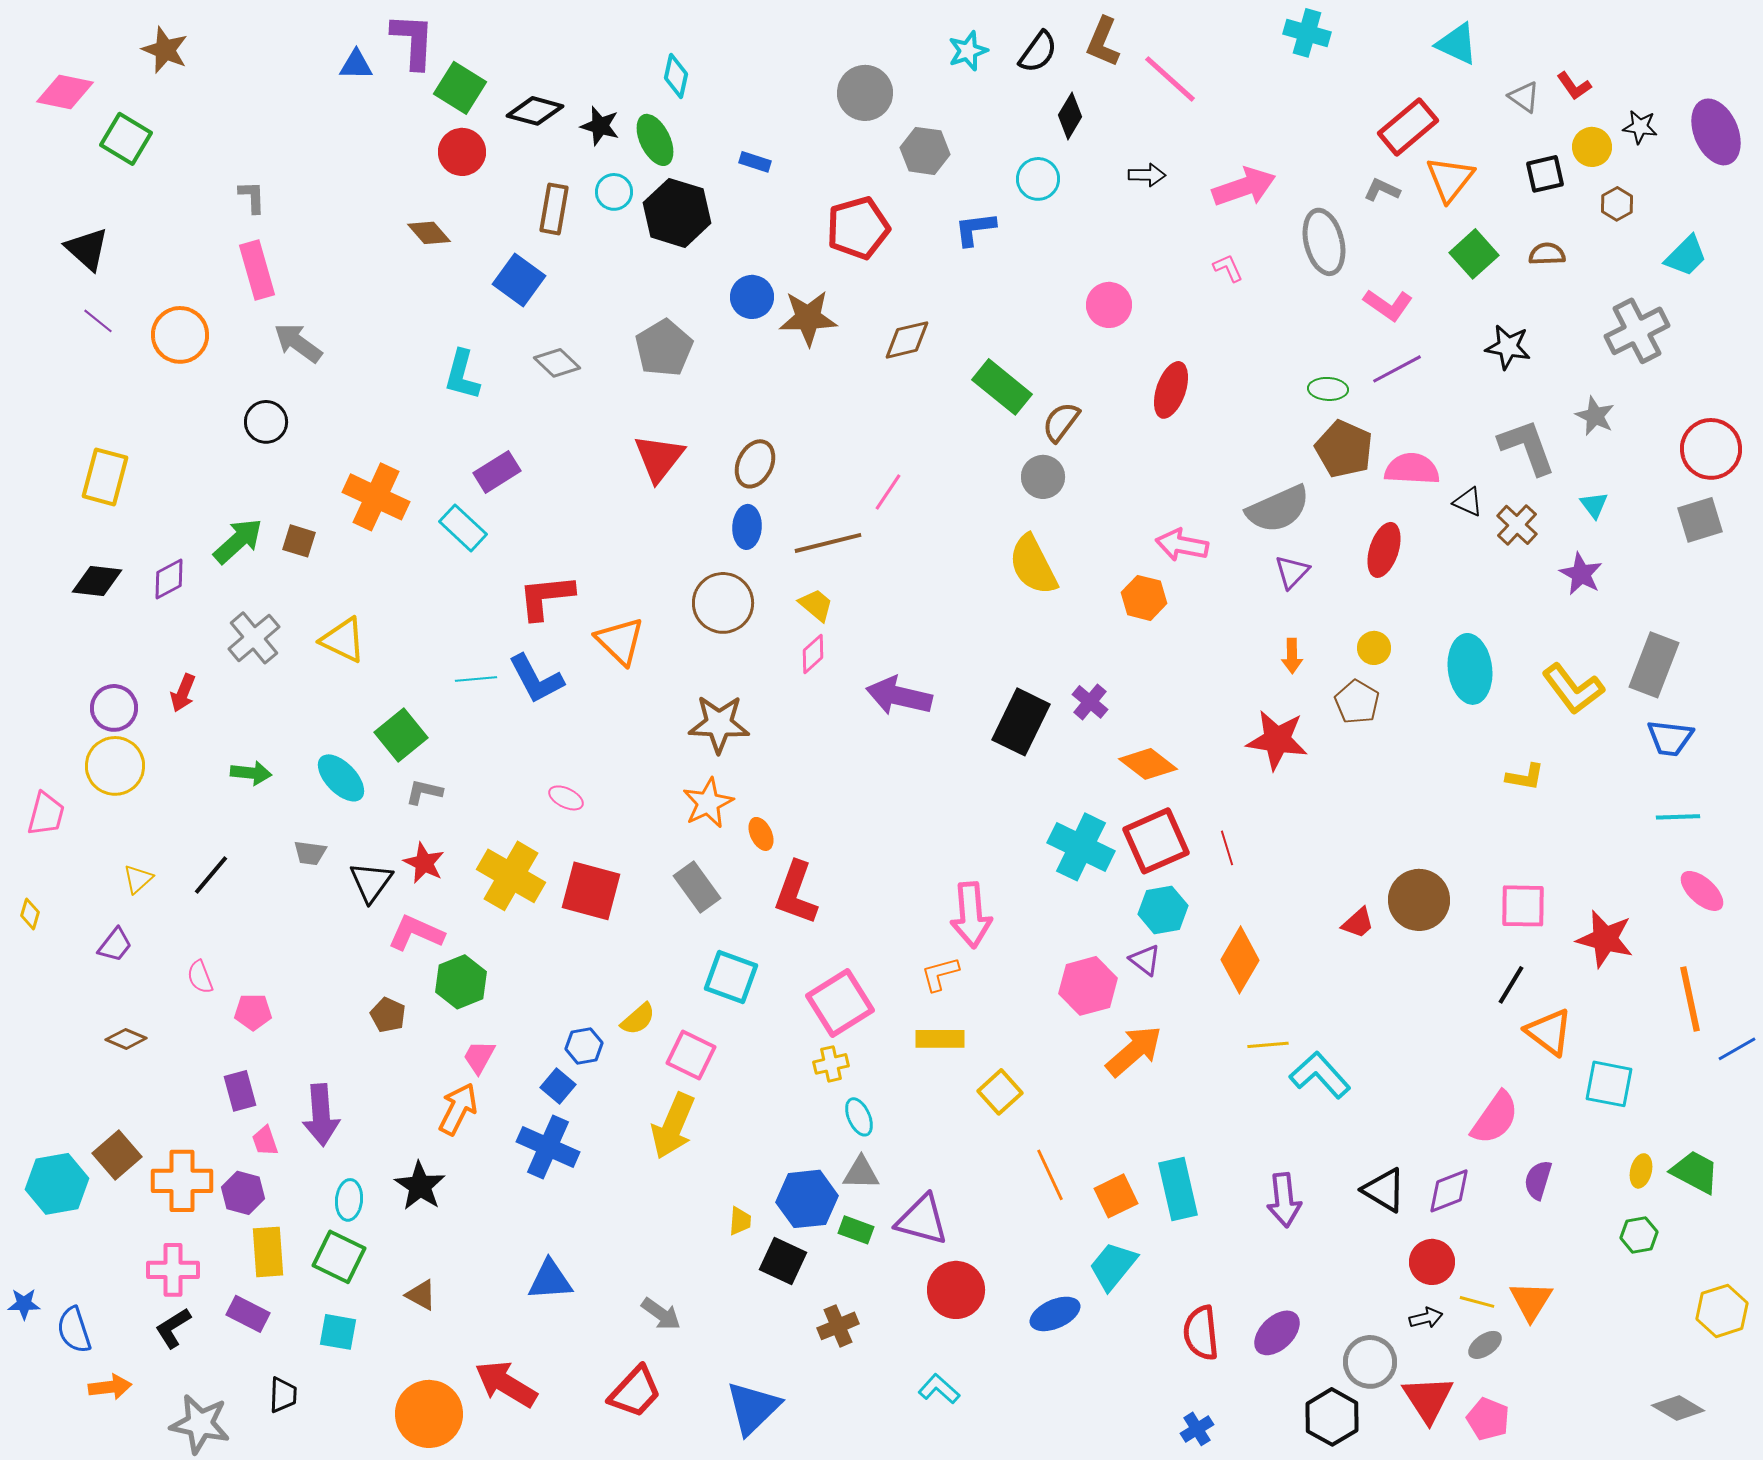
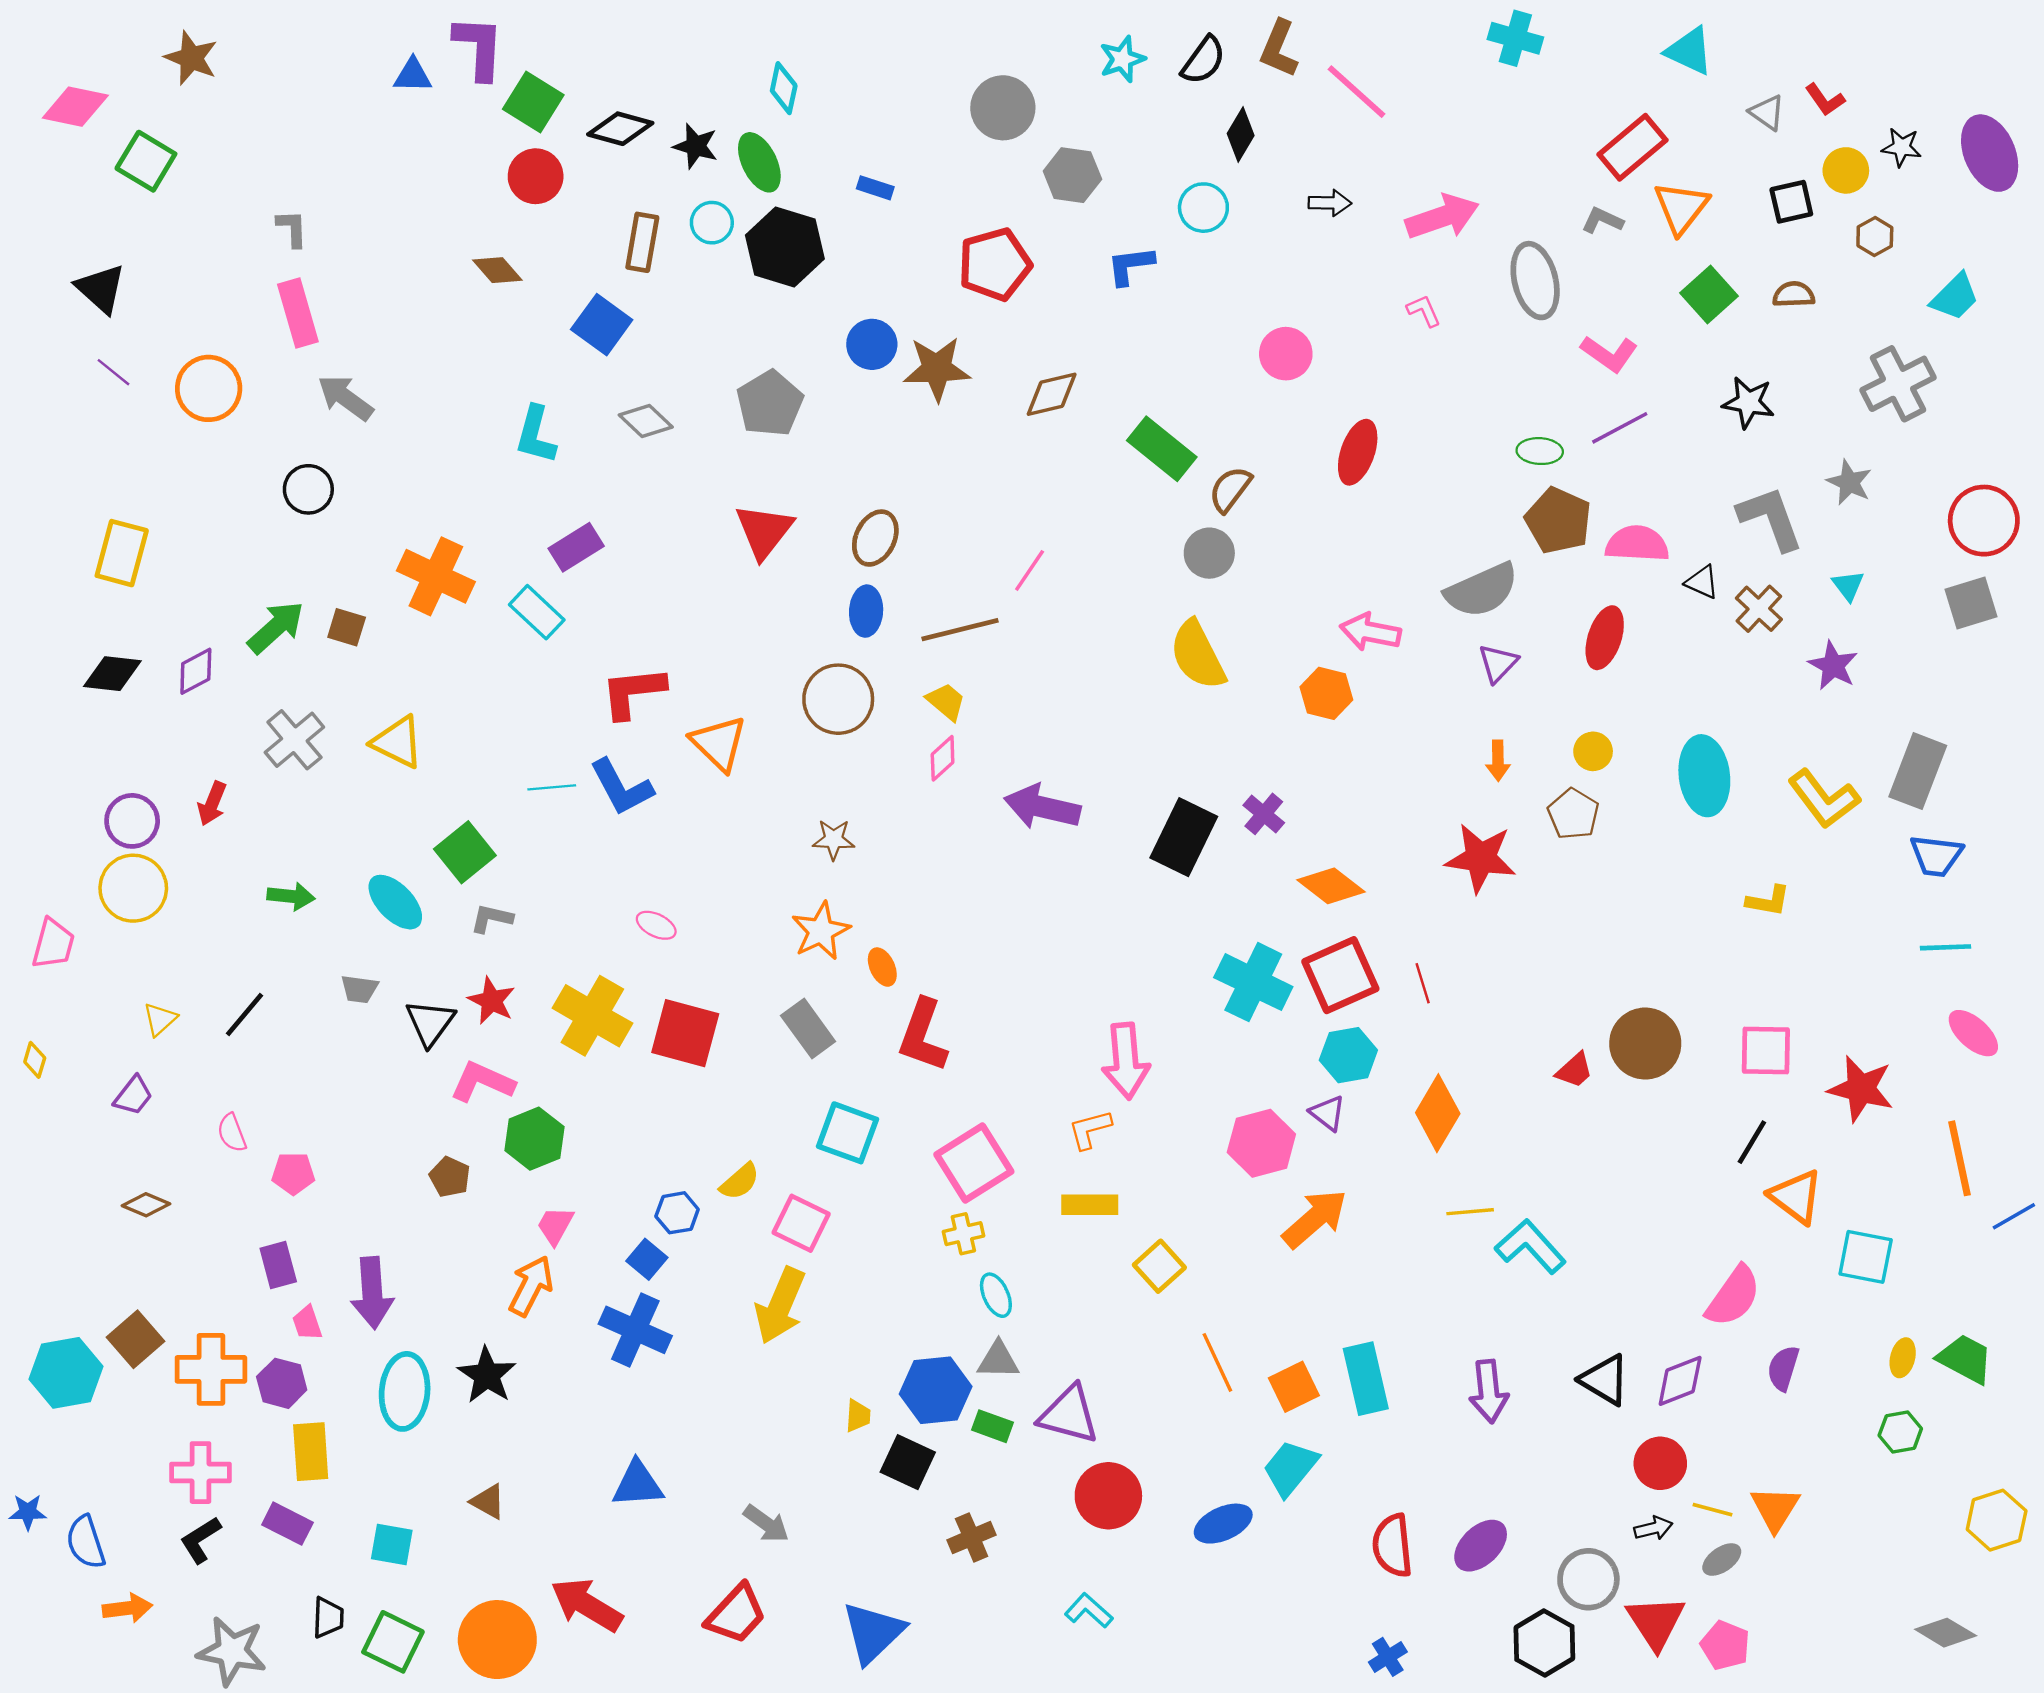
brown star: (719, 724) -> (834, 839), size x0.6
cyan ellipse: (349, 1200) -> (405, 1391), size x1.6
green square: (339, 1257) -> (393, 1642), moved

